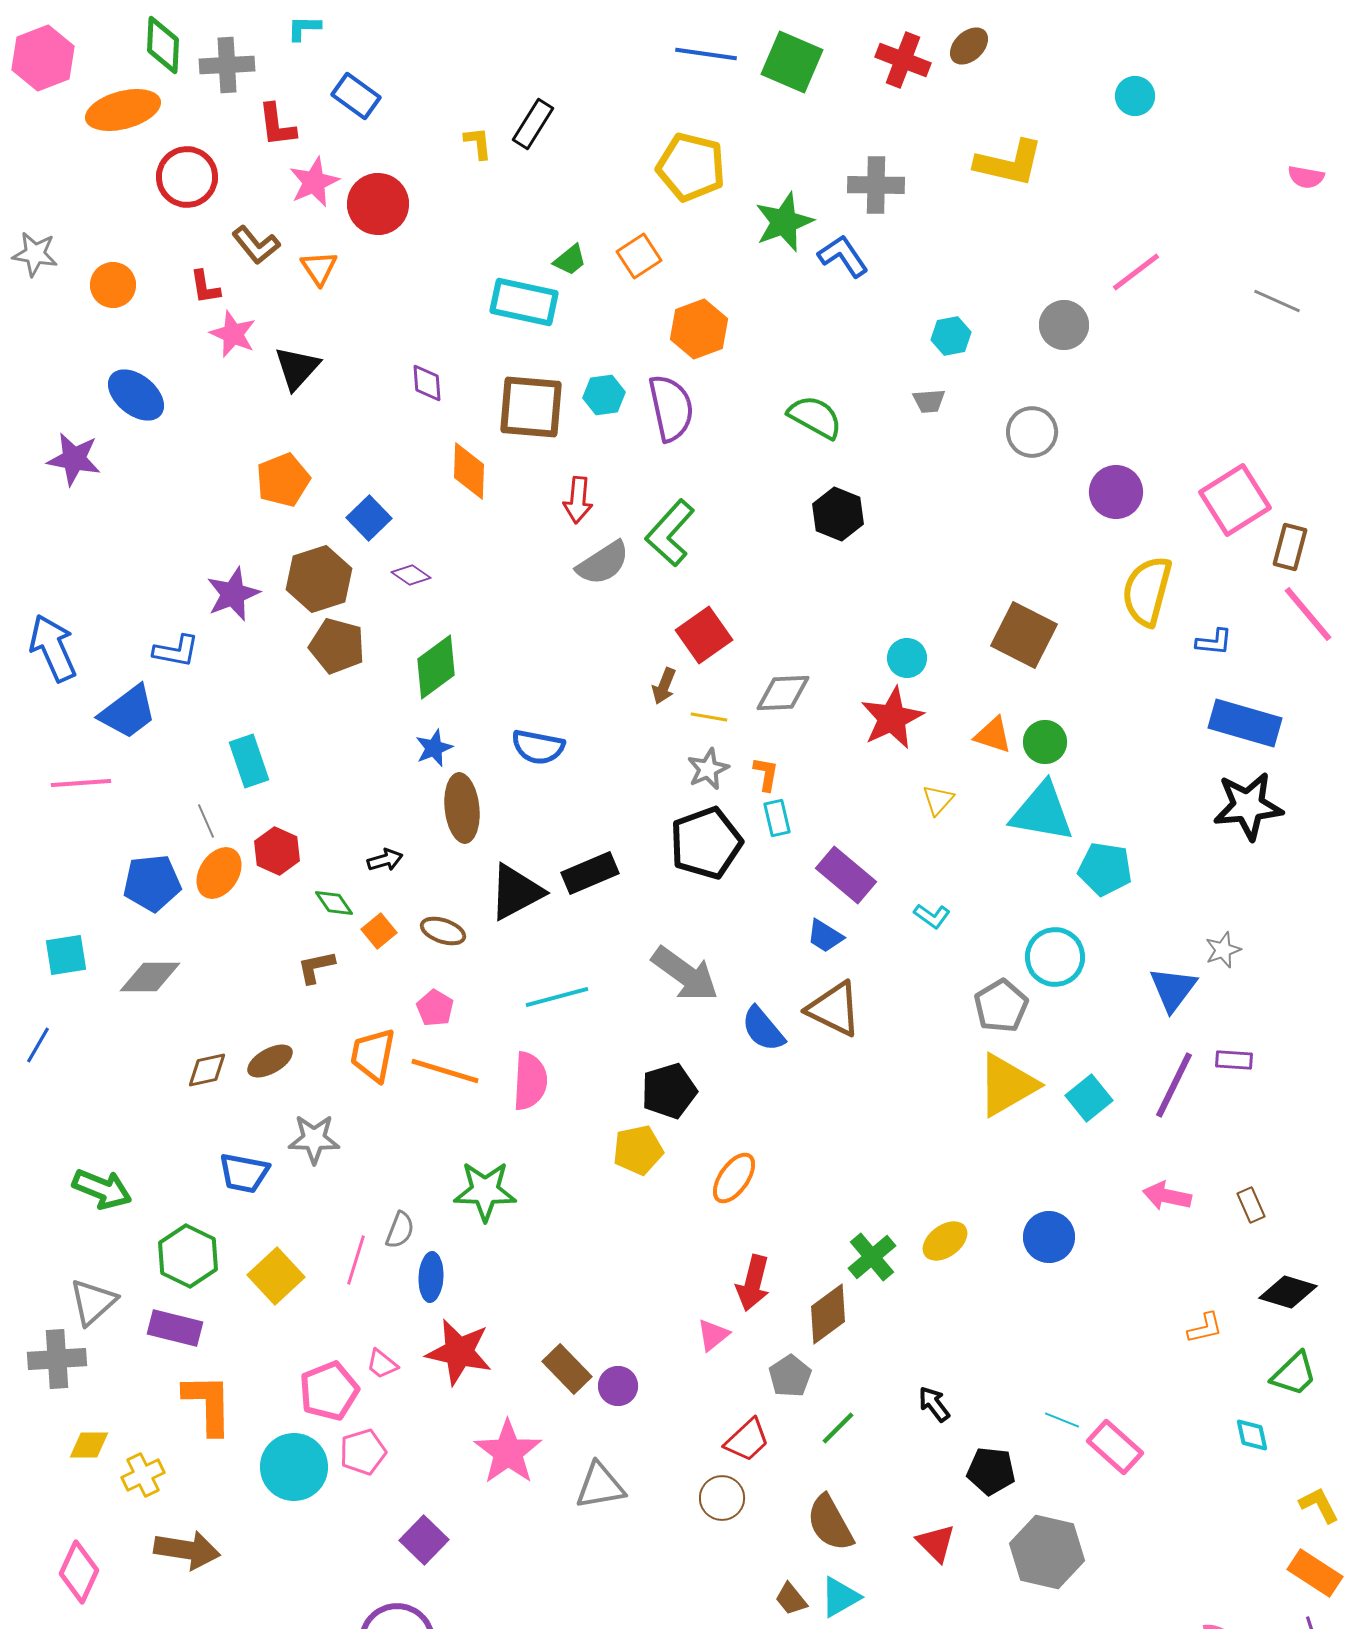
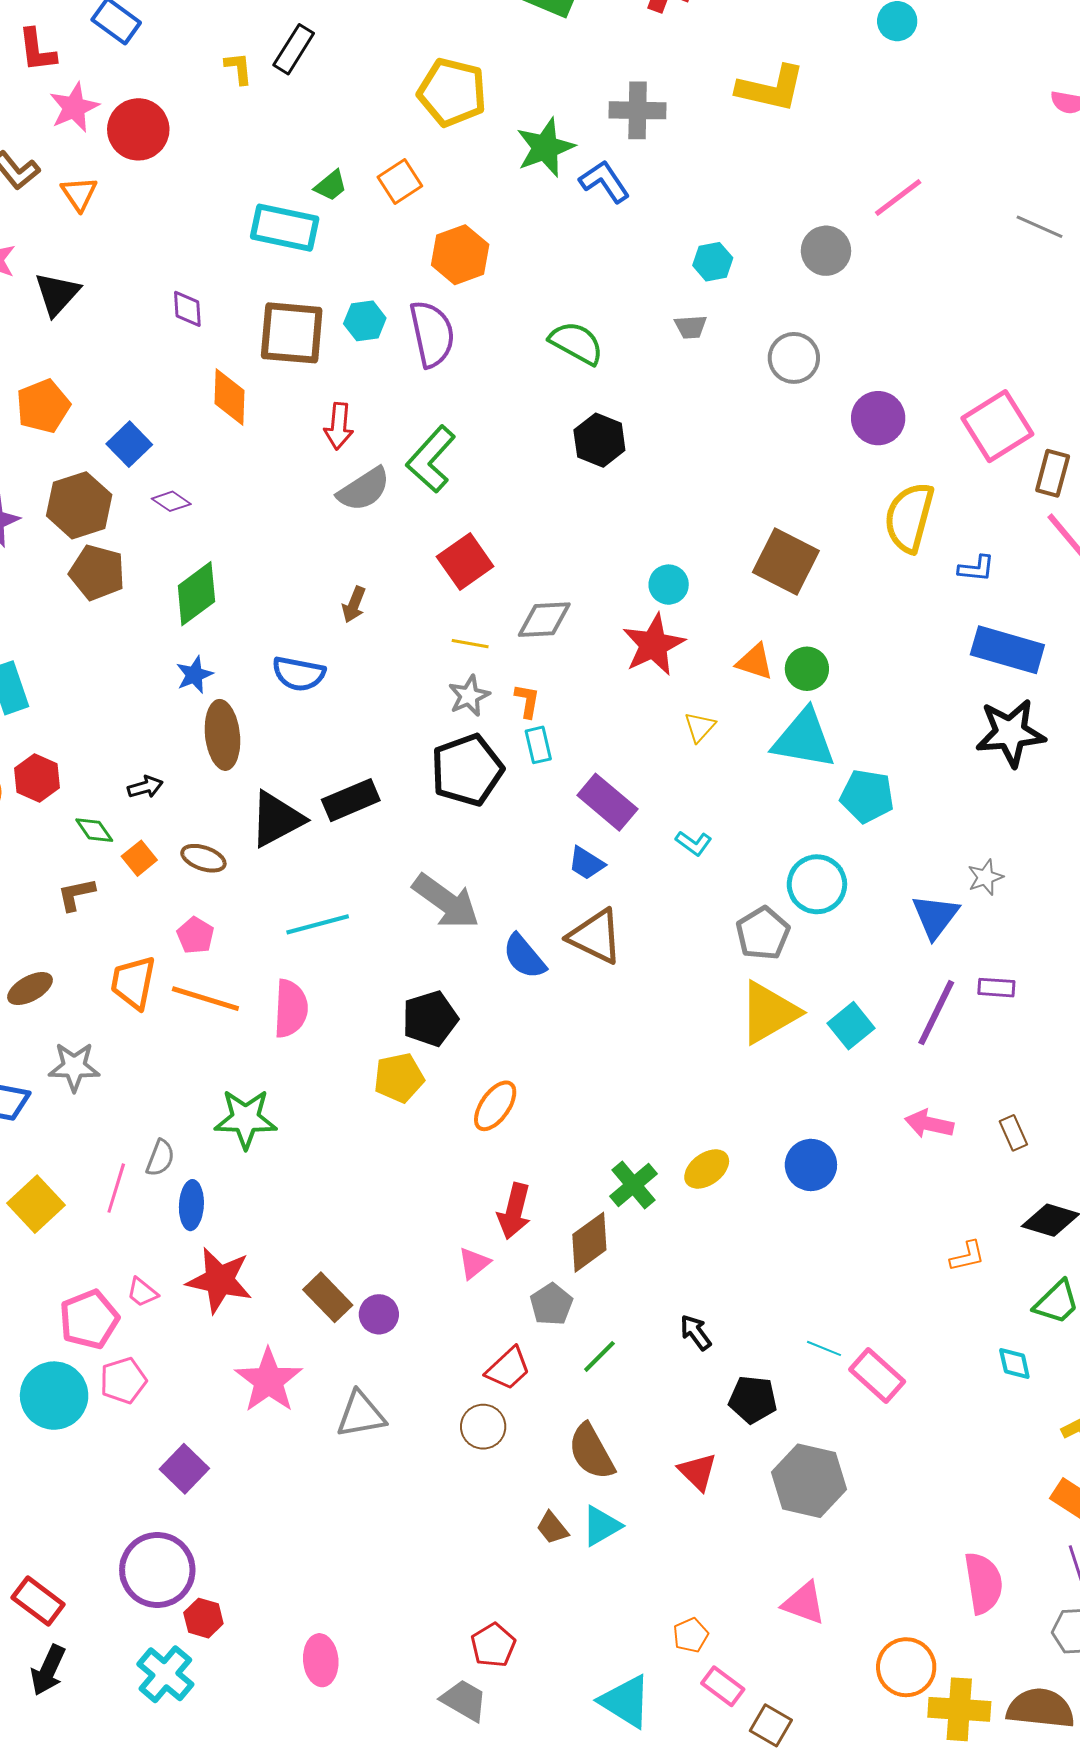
brown arrow: (664, 686) -> (354, 605), moved

